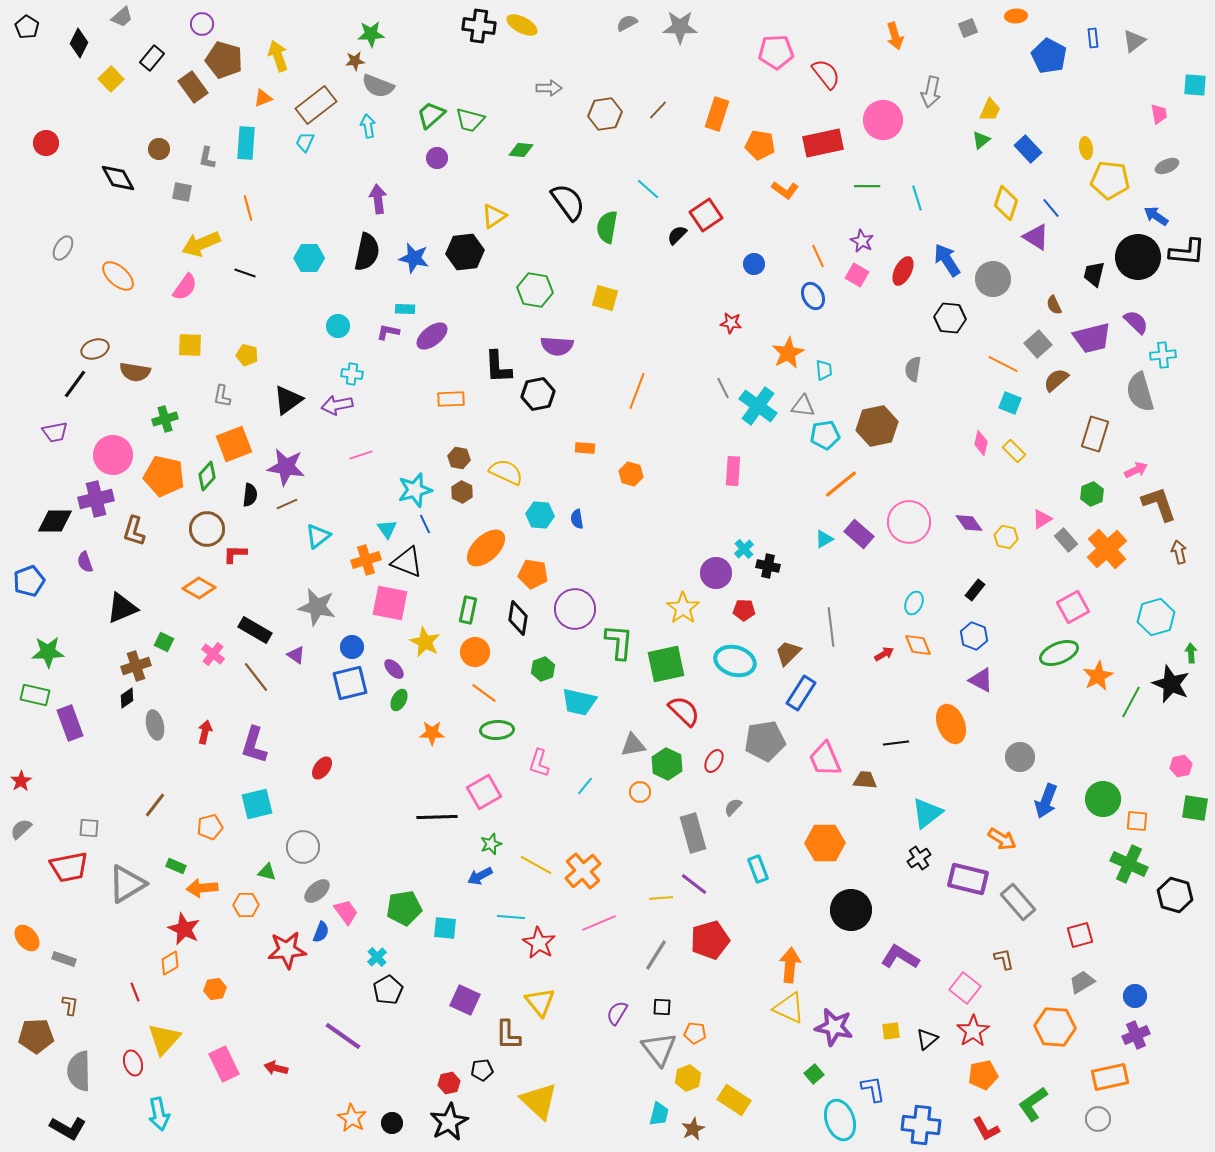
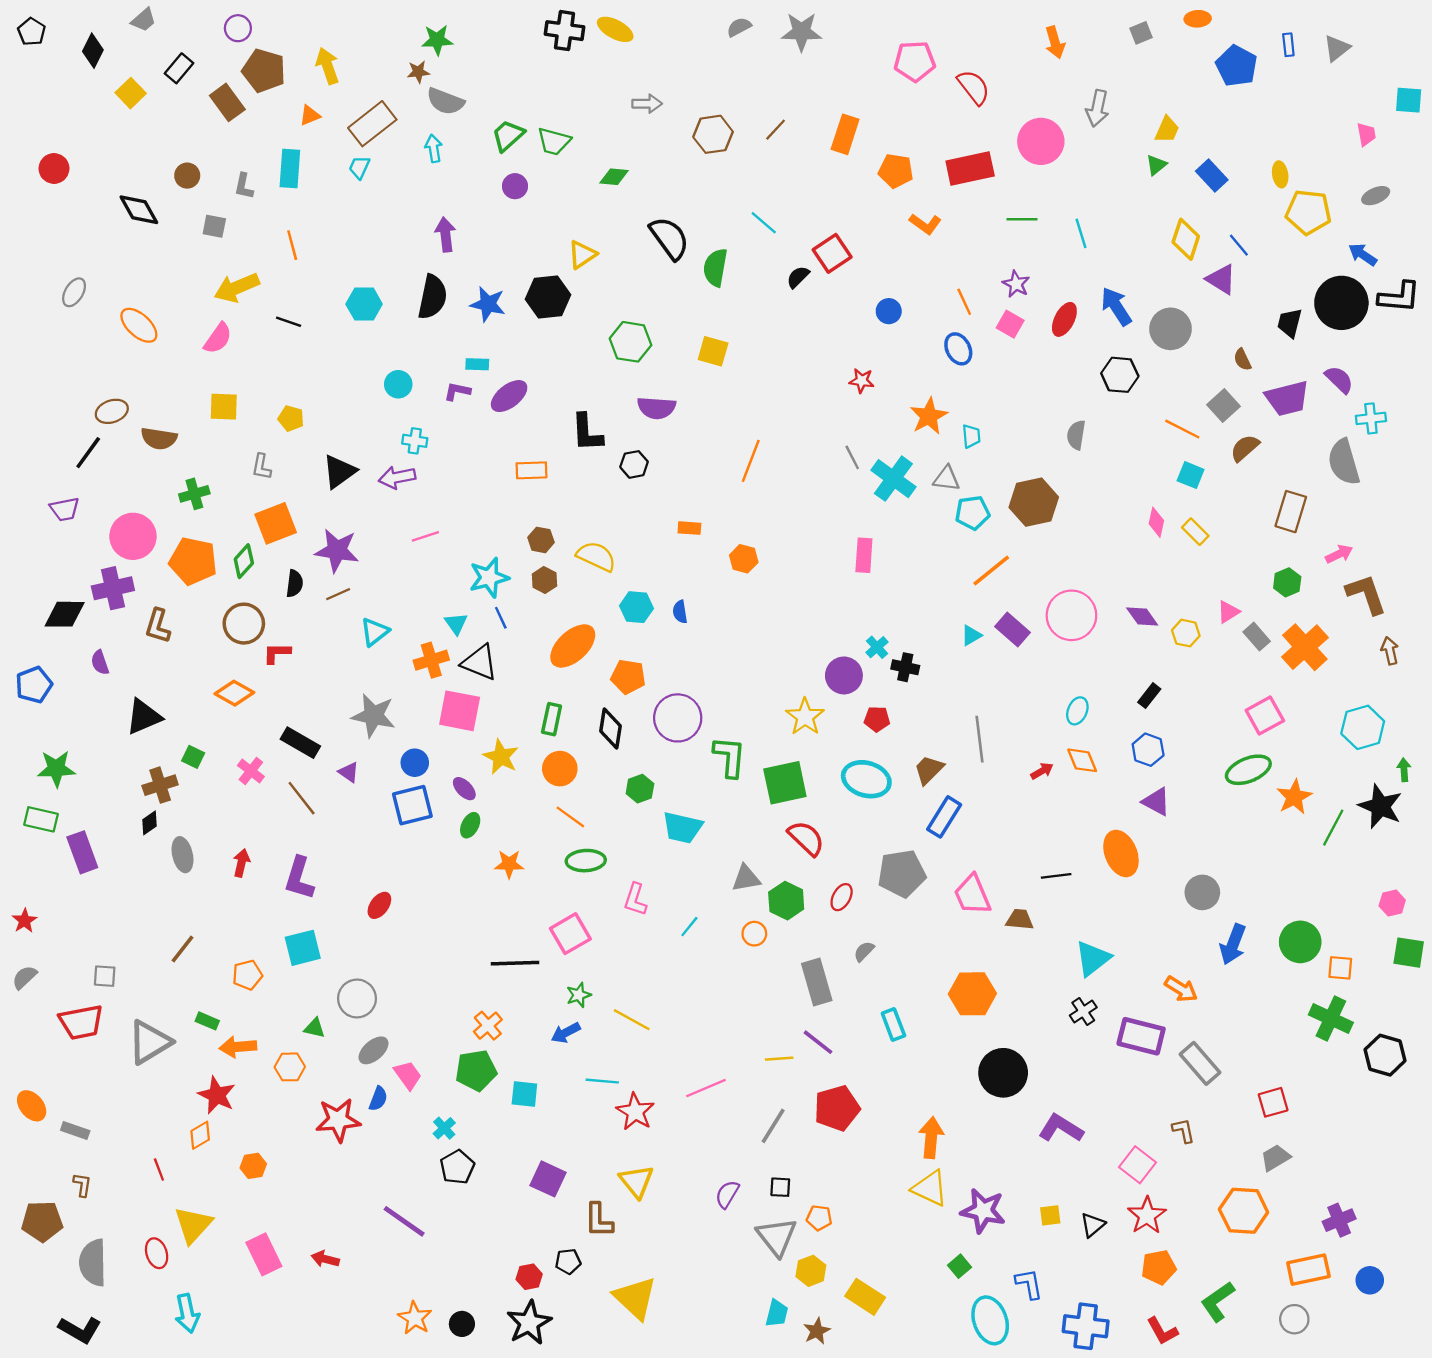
black hexagon: (538, 394) -> (634, 464), size x0.7
orange cross: (583, 871) -> (488, 1026), moved, size x0.7
blue circle: (1135, 996) -> (1370, 1280), moved

